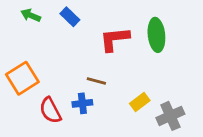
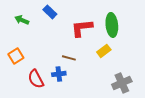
green arrow: (31, 15) -> (22, 20), moved
orange square: (22, 78) -> (16, 56), size x0.7
yellow rectangle: (140, 102) -> (104, 51), moved

